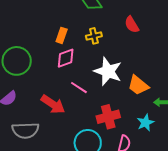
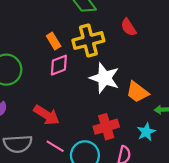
orange rectangle: (62, 35) -> (54, 41), turned -49
yellow cross: (94, 36) -> (88, 41), size x1.8
pink line: (79, 88) -> (55, 146), moved

